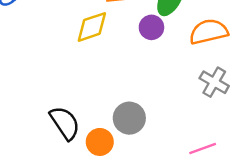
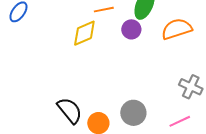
gray cross: (214, 82) -> (191, 87), moved
gray circle: (129, 118) -> (133, 113), moved

